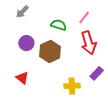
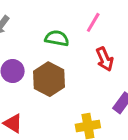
red arrow: (89, 43) -> (105, 59), size x0.7

